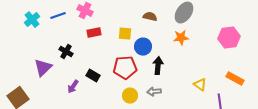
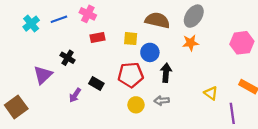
brown semicircle: (150, 17) -> (157, 20), size x1.6

